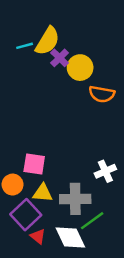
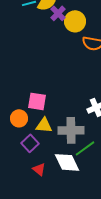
purple square: (26, 215) -> (30, 143), size x0.7
red triangle: (38, 236) -> (39, 169), moved

